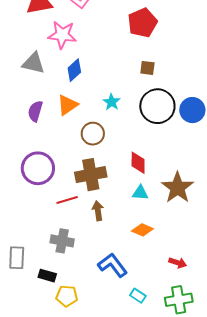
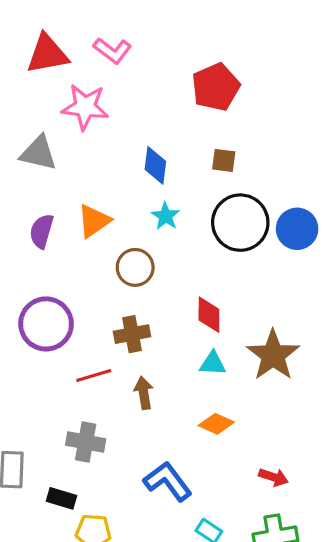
blue diamond: (74, 70) -> (155, 165), moved, turned -40
brown cross: (91, 175) -> (132, 334), size x0.7

